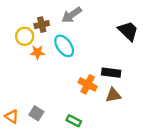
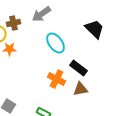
cyan ellipse: (64, 46) -> (55, 43), moved
black rectangle: (111, 73) -> (78, 68), turned 30

